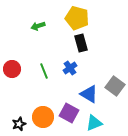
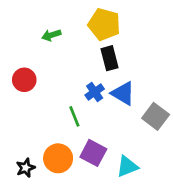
red circle: (12, 69) -> (24, 80), moved
green line: (44, 71) -> (74, 116), moved
blue triangle: (89, 94) -> (123, 93), moved

